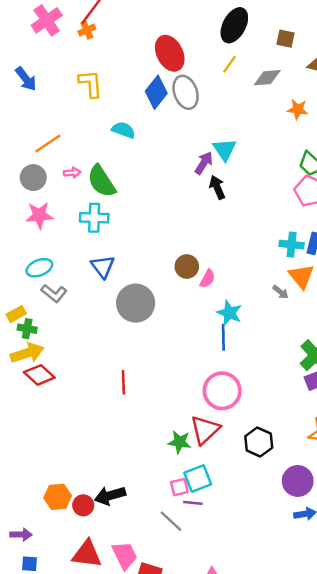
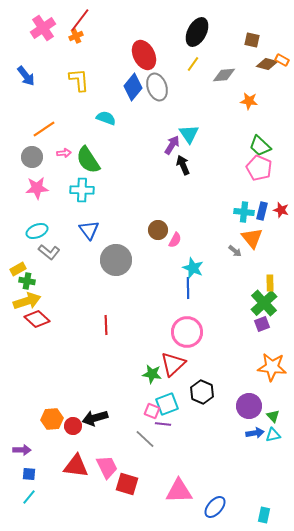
brown square: (285, 39) -> (252, 40), moved
black hexagon: (259, 442) -> (202, 392), moved
pink square: (179, 487) -> (152, 411), turned 35

